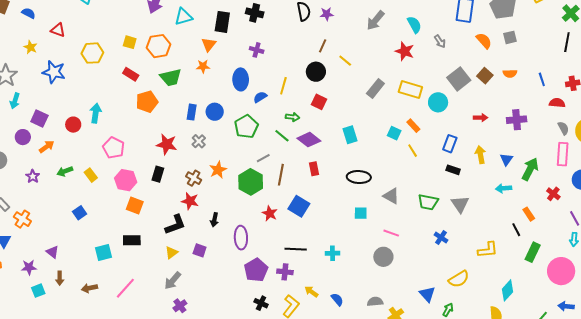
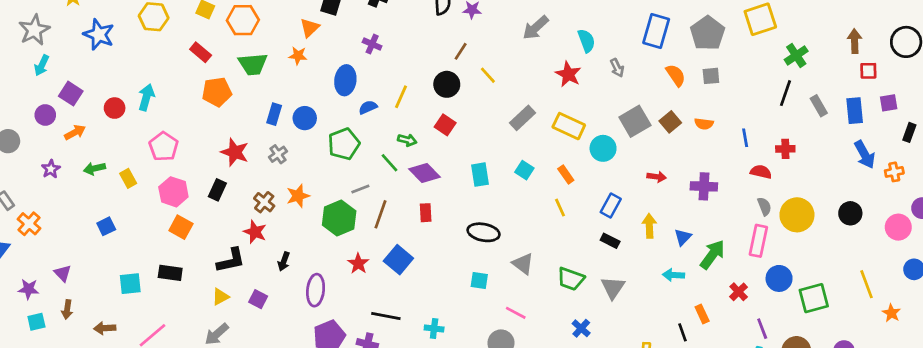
cyan square: (394, 133) -> (524, 170), moved

